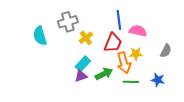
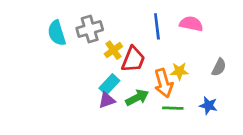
pink semicircle: (138, 31) -> (191, 24), moved
cyan semicircle: (40, 36) -> (57, 33), moved
red trapezoid: (113, 43) -> (133, 59), moved

